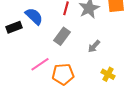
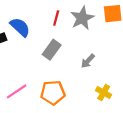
pink line: (40, 64) -> (17, 91), moved

